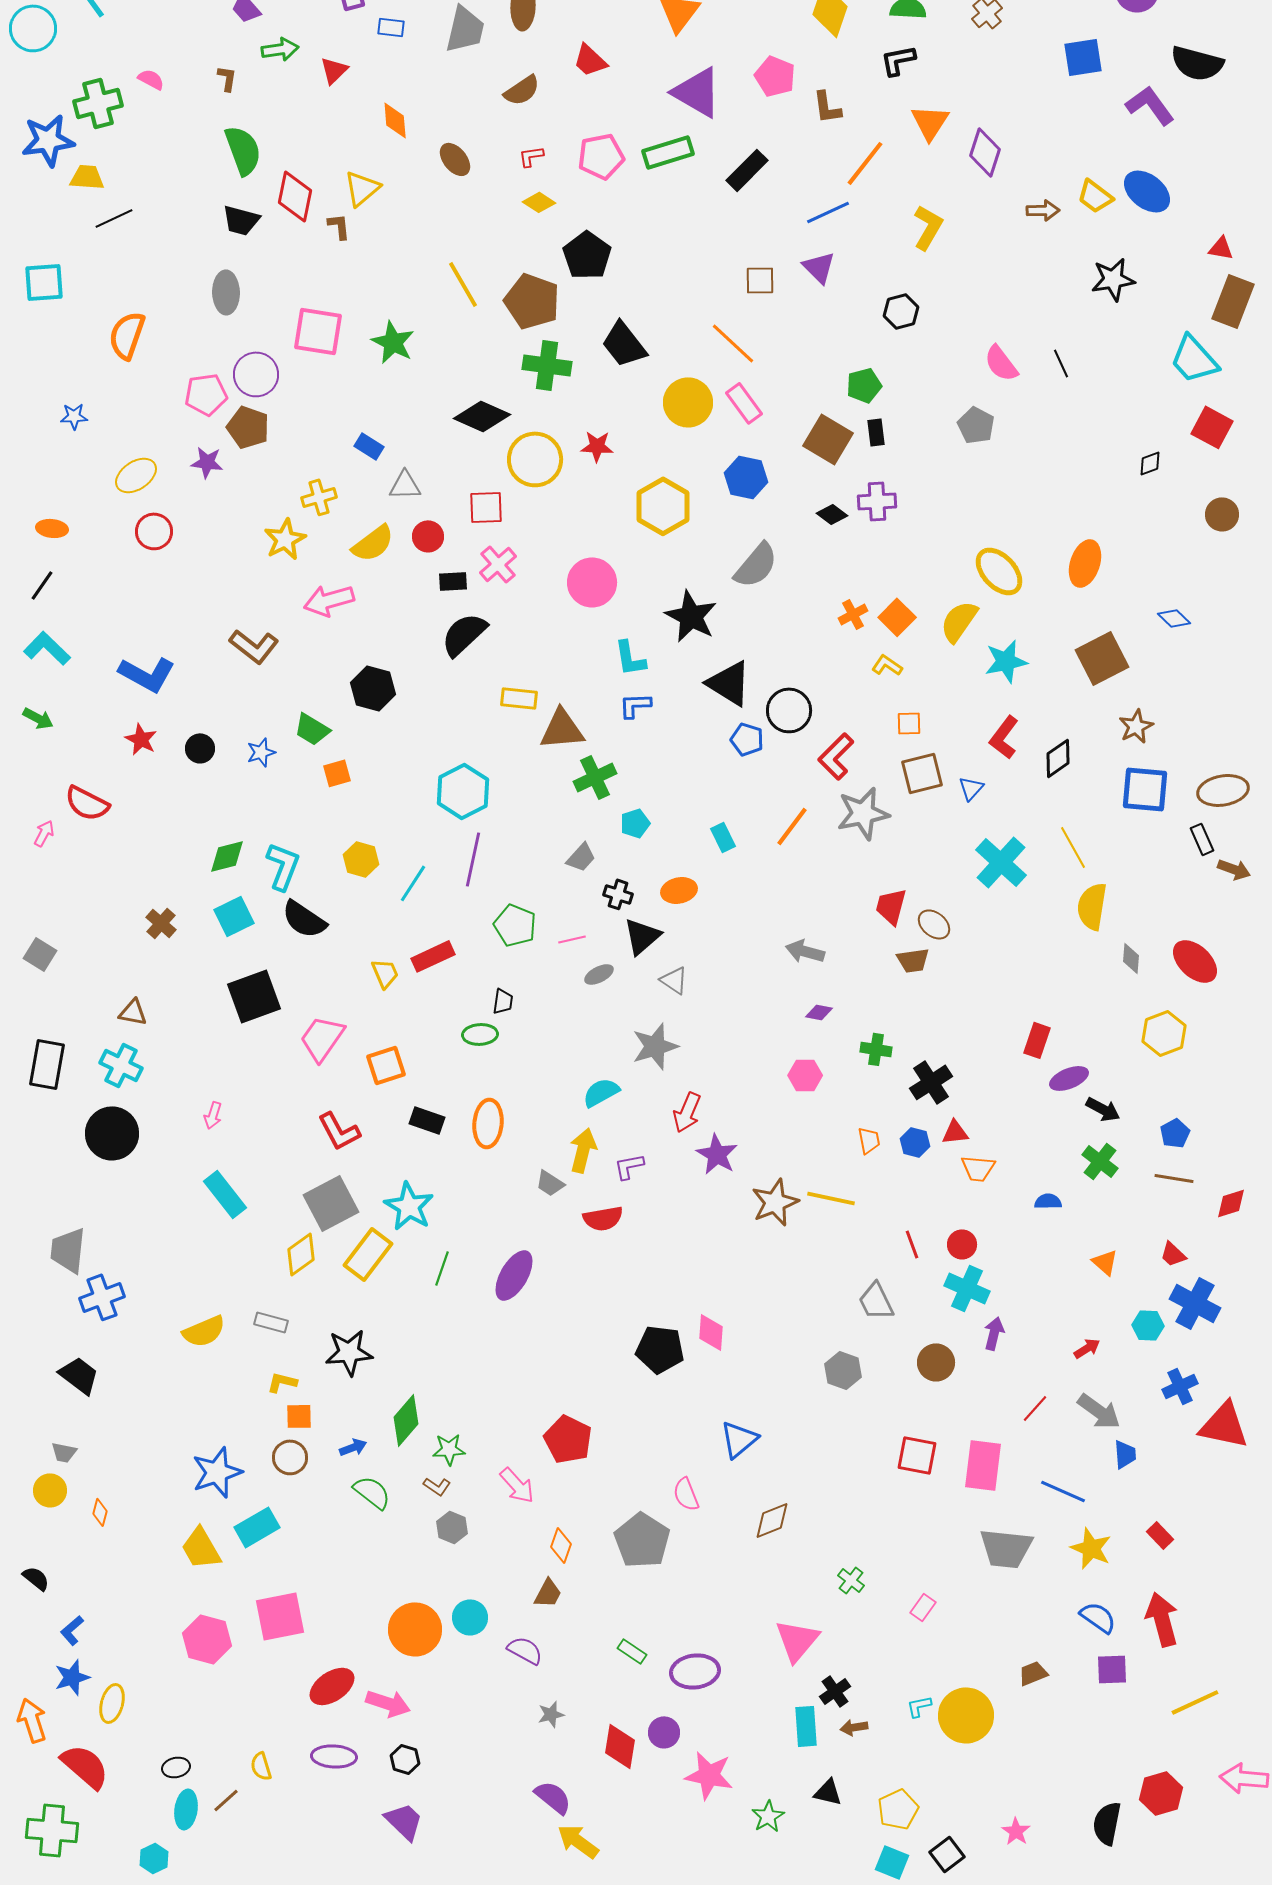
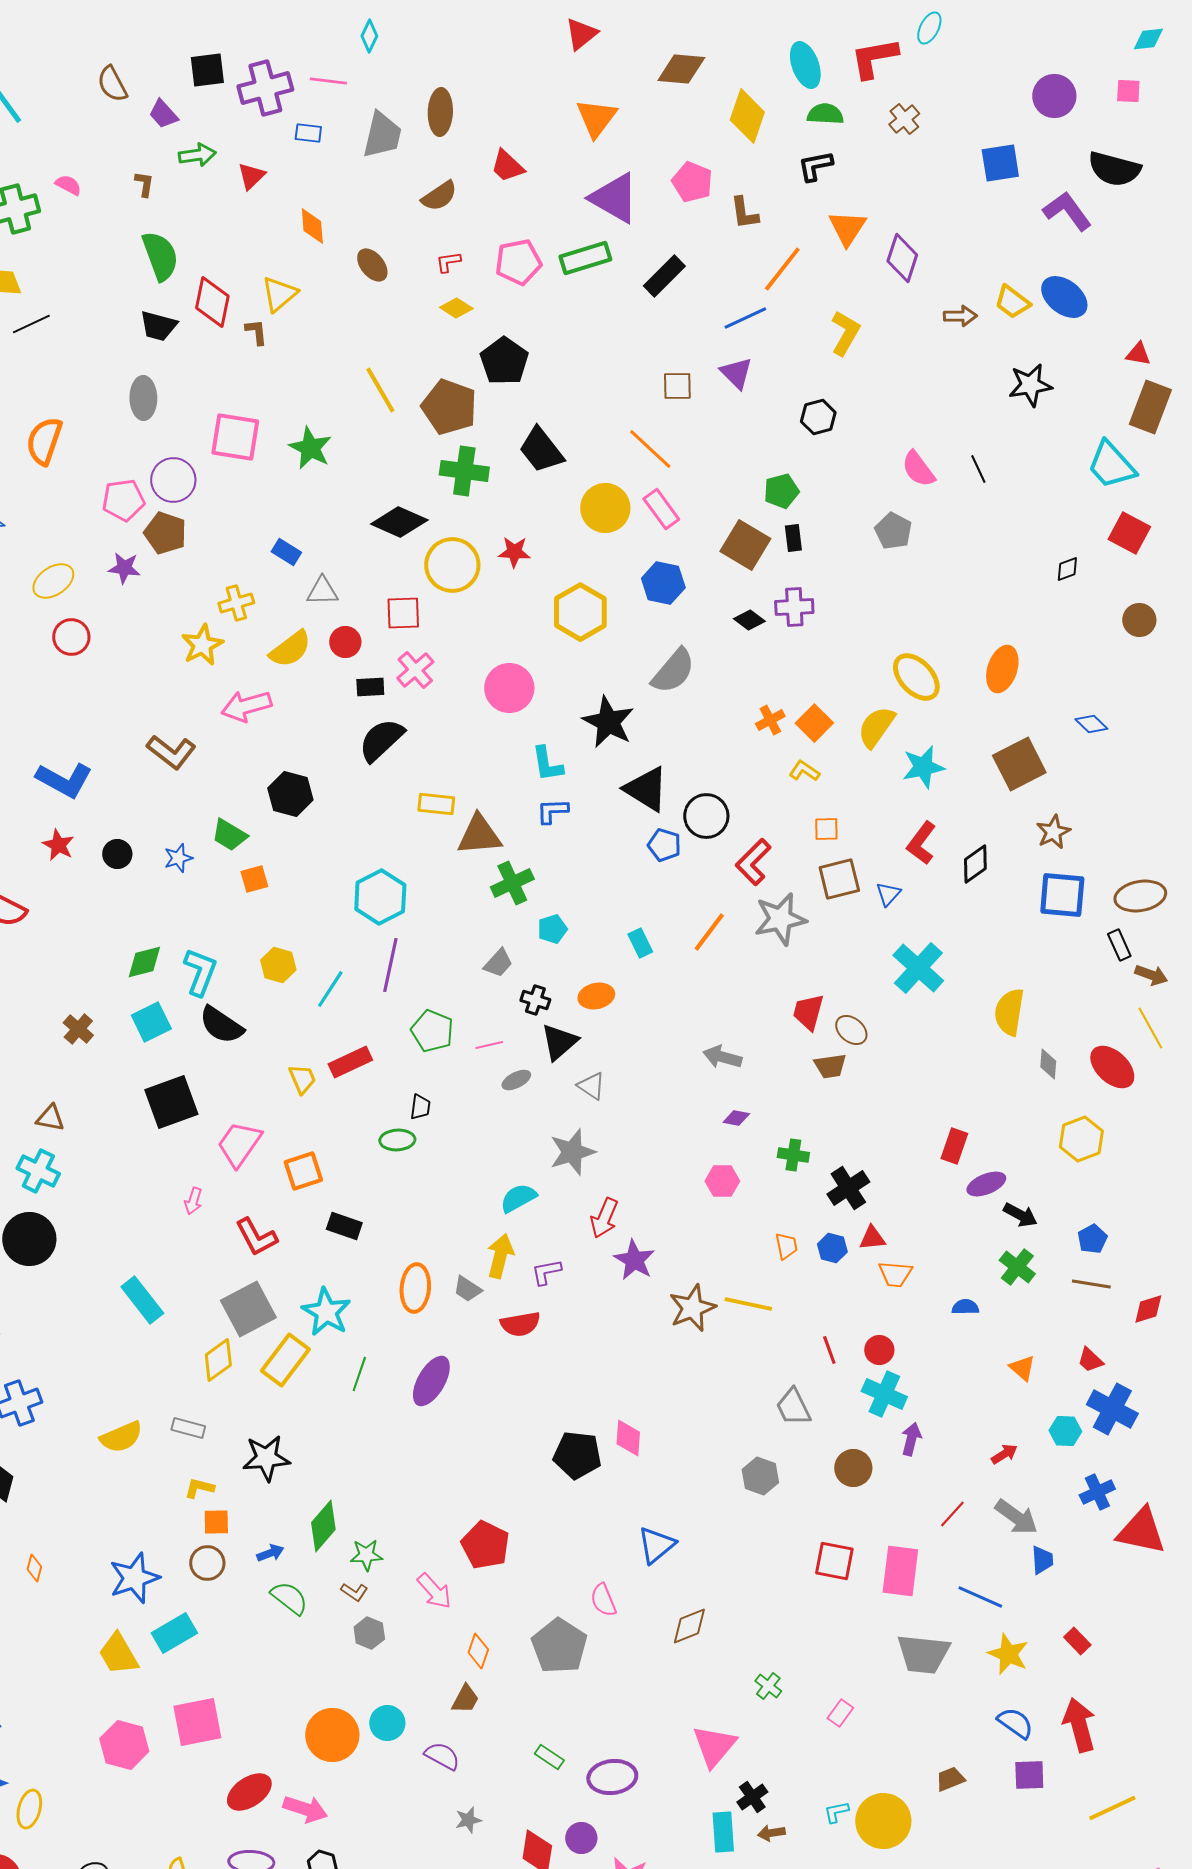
yellow line: (1073, 847) -> (1150, 1028), moved
pink arrow: (213, 1115) -> (193, 1201), moved
orange ellipse: (488, 1123) -> (415, 1288), moved
orange diamond: (100, 1512) -> (34, 1568), moved

